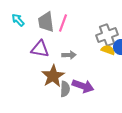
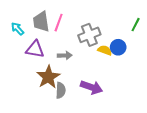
cyan arrow: (18, 20) -> (17, 29), moved
gray cross: (107, 35) -> (89, 35), moved
purple arrow: (83, 86) -> (91, 87), moved

